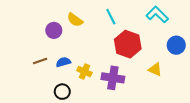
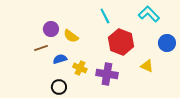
yellow semicircle: (75, 20) -> (71, 36), moved
brown line: (40, 61) -> (41, 48), moved

